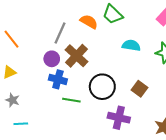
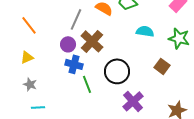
brown square: (139, 89) -> (162, 66), moved
green line: (71, 100) -> (87, 84), turned 60
purple cross: (119, 118) -> (133, 101), turned 35

